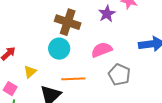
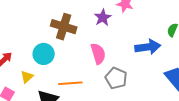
cyan circle: (59, 49) -> (44, 54), moved
pink semicircle: (102, 50) -> (98, 54), turned 95

